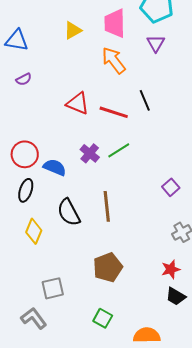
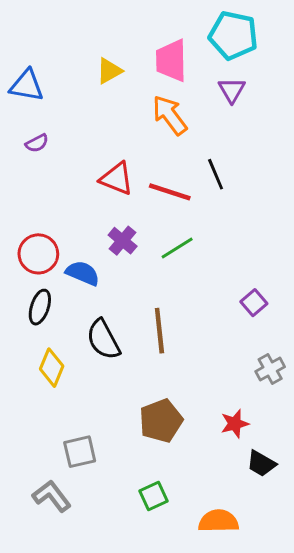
purple cross: (90, 153) -> (123, 241), moved
red star: (171, 269) -> (235, 424), moved
green square: (103, 318) -> (154, 496), turned 36

